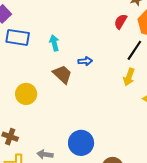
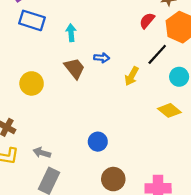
yellow arrow: (129, 77) -> (132, 76), moved
blue circle: (81, 143) -> (98, 142), moved, size x0.7

